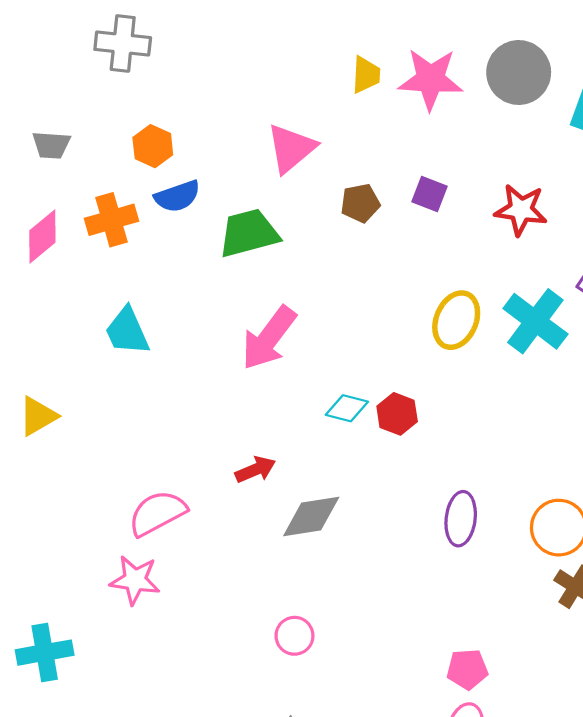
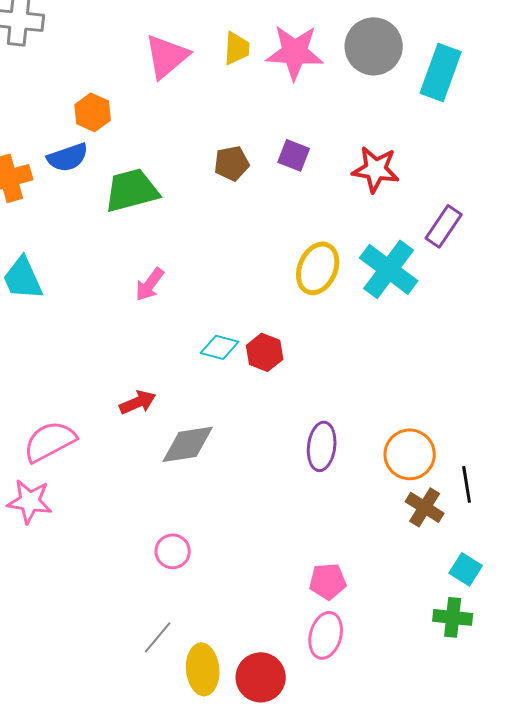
orange hexagon: (153, 146) -> (93, 112), moved
pink triangle: (291, 148) -> (167, 56), moved
pink arrow: (269, 338) -> (150, 284), size x0.6

